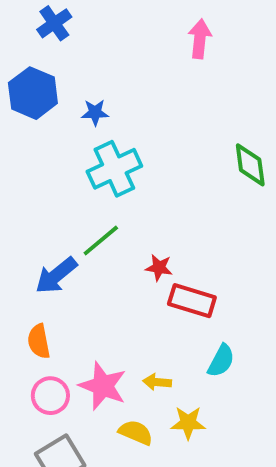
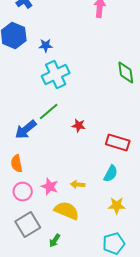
red rectangle: (192, 301) -> (118, 143), moved
pink star: (103, 386) -> (50, 187), size x0.7
yellow star: (188, 423) -> (117, 206), moved
yellow semicircle: (136, 432) -> (67, 211), size x1.4

